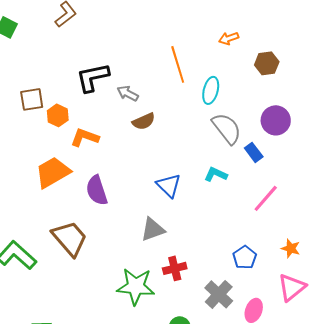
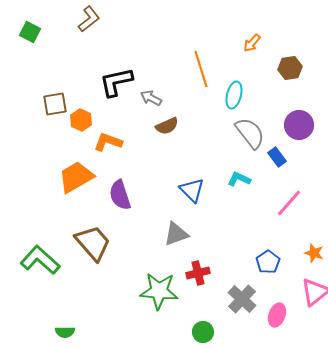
orange arrow: (229, 38) -> (252, 43), turned -30

